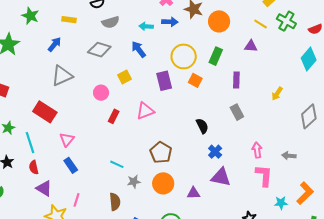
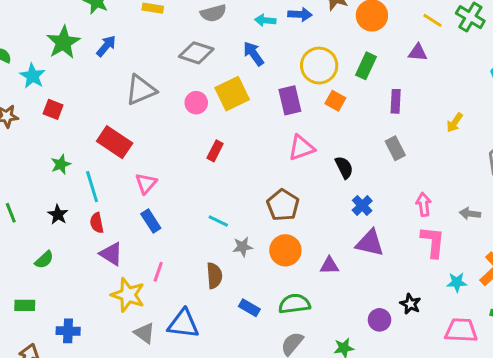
blue arrow: (55, 44) -> (106, 46), moved
yellow square: (124, 77) -> (232, 94), size x1.6
pink circle: (101, 93) -> (196, 103), moved
pink triangle: (145, 111) -> (301, 148), moved

